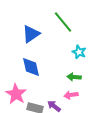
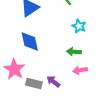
pink arrow: (71, 95) -> (80, 70), moved

